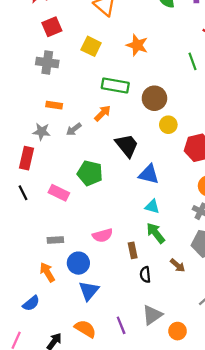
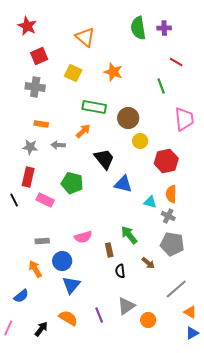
gray arrow: (74, 129) -> (58, 145), turned 40
red rectangle: (27, 158) -> (28, 177), moved
cyan triangle: (152, 207) -> (150, 202), moved

